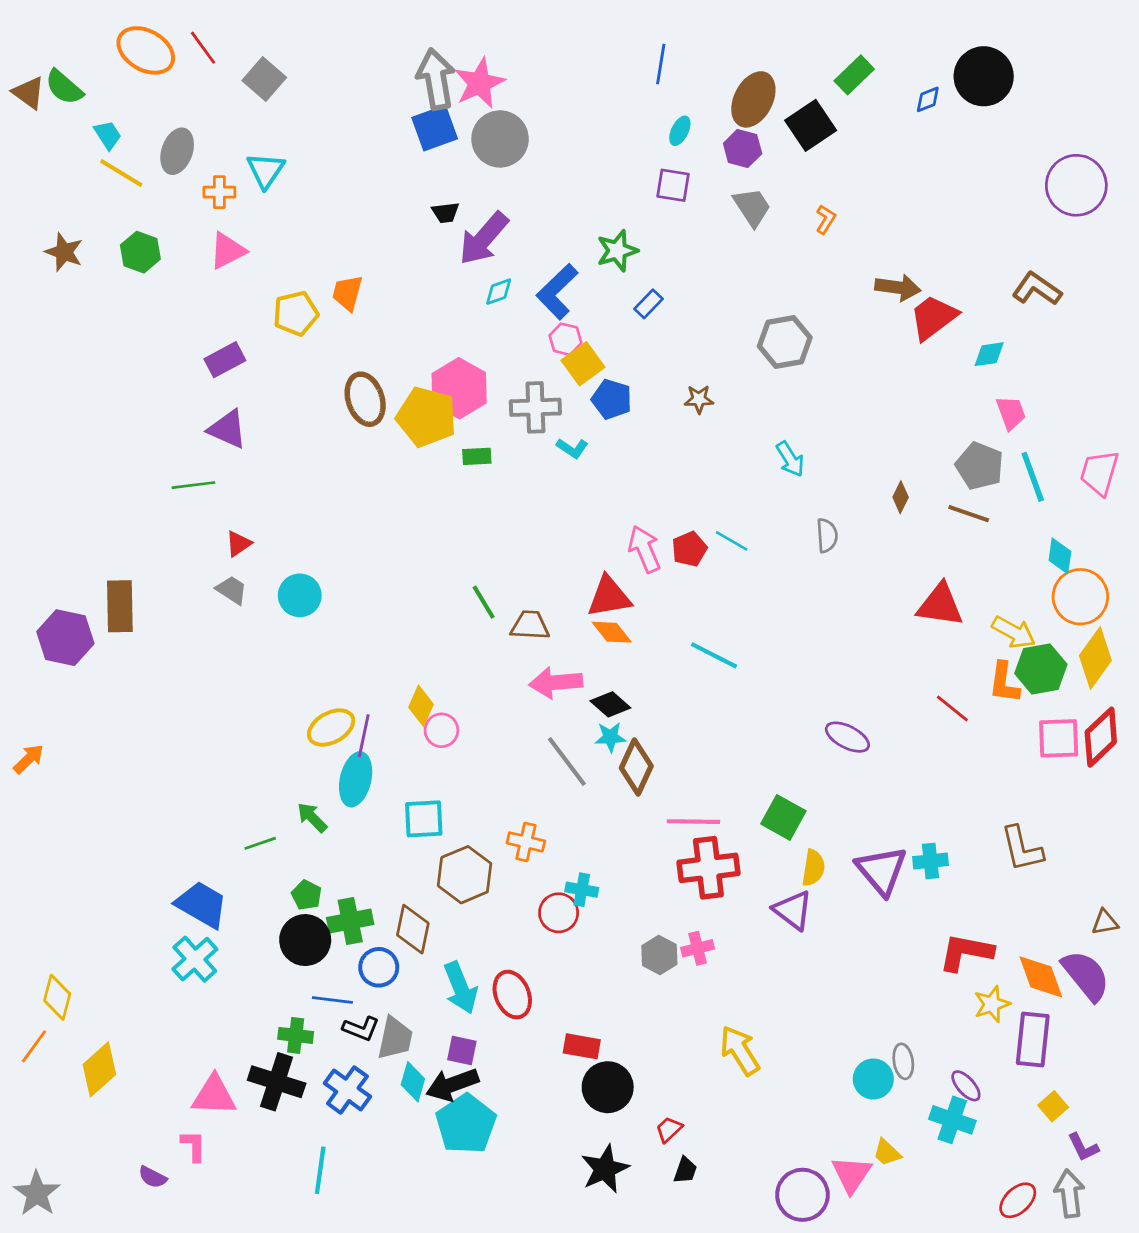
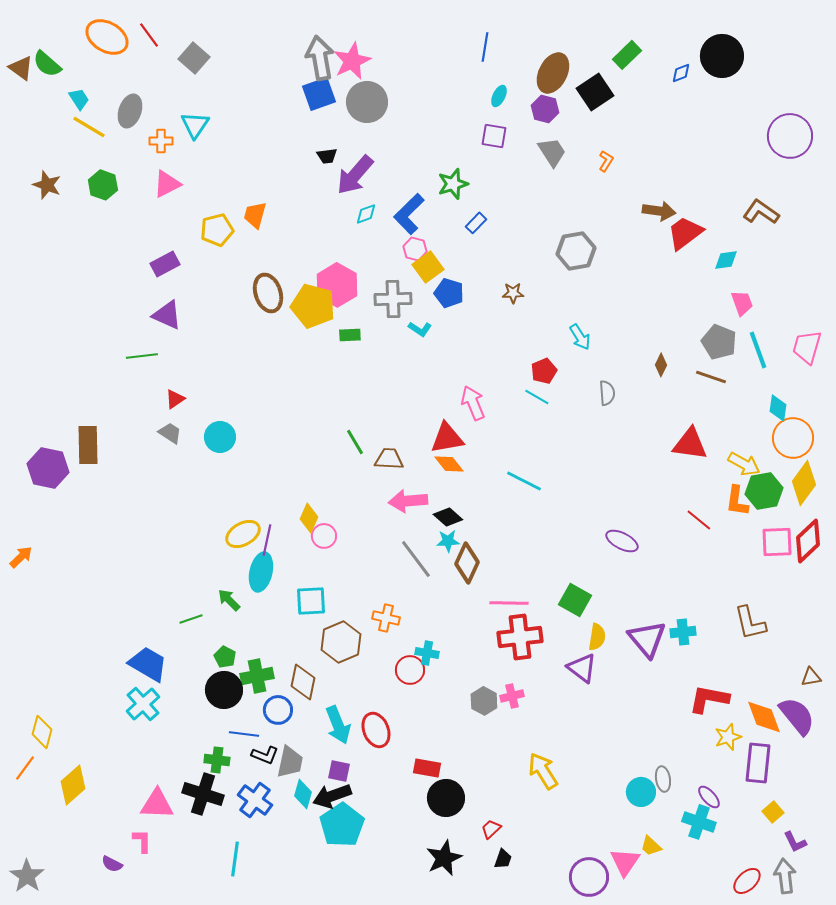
red pentagon: (689, 549) -> (544, 371), moved

